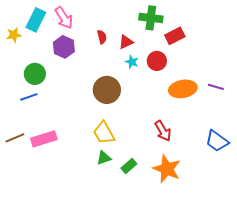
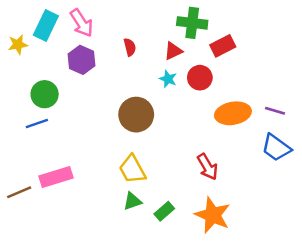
red triangle: (126, 42) -> (173, 51), moved
brown line: (15, 138) -> (19, 192), moved
blue trapezoid: (217, 141) -> (276, 148), moved

